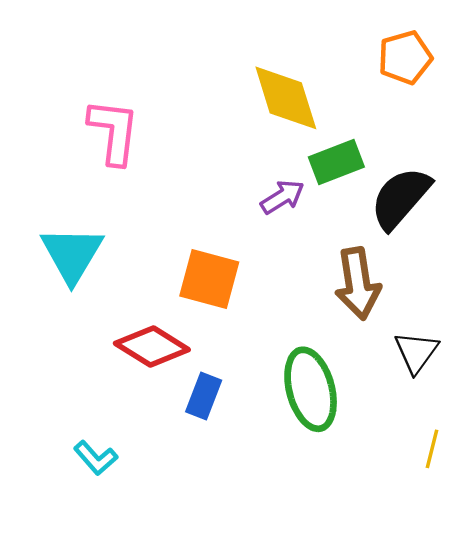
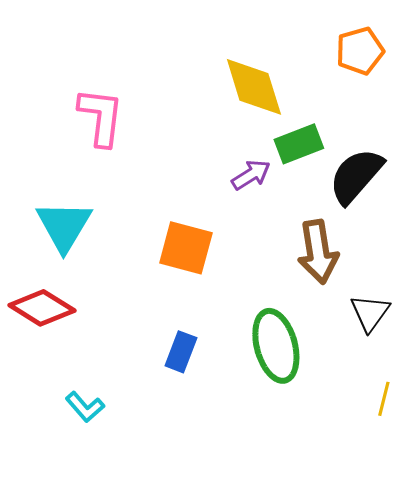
red diamond: (152, 347) -> (42, 308), moved

